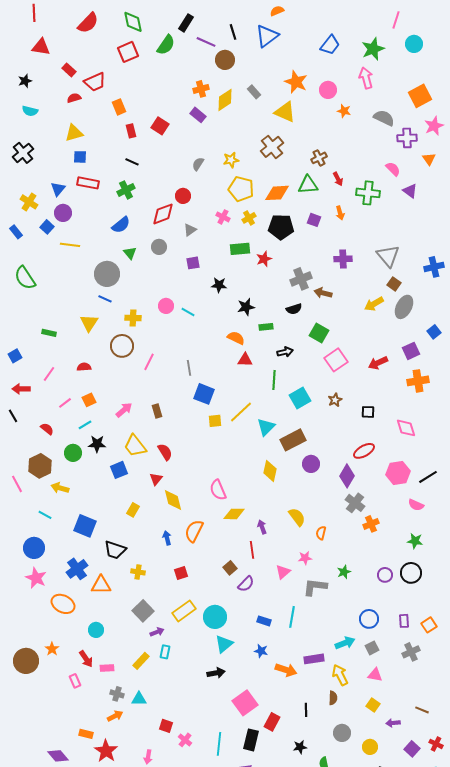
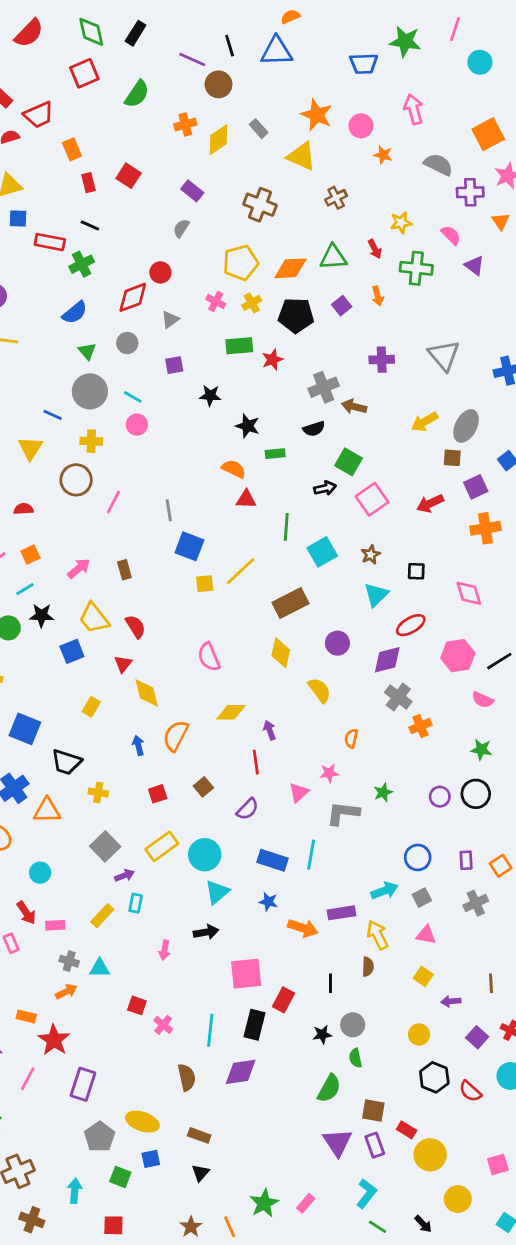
black rectangle: (186, 23) -> (136, 33), moved
blue triangle: (267, 36) -> (277, 51), turned 35
green semicircle: (166, 45) -> (137, 94), moved
blue trapezoid: (330, 45) -> (364, 64), turned 50
green star: (373, 49) -> (405, 41), moved, turned 30
purple rectangle: (198, 115) -> (192, 191), moved
brown cross: (272, 147) -> (260, 205), moved, turned -30
brown cross: (319, 158) -> (336, 198), moved
yellow star: (231, 160) -> (401, 223), moved
red rectangle: (88, 183) -> (50, 242), moved
yellow pentagon: (241, 189) -> (241, 263), turned -30
purple square: (314, 220) -> (342, 306), turned 32
gray circle: (107, 274) -> (90, 391), moved
brown square: (394, 284) -> (452, 458), moved, turned -32
black star: (246, 307) -> (248, 426), turned 30
cyan line: (188, 312) -> (133, 397), moved
black arrow: (285, 352) -> (325, 488), moved
cyan triangle: (266, 427) -> (376, 595), moved
brown rectangle: (293, 440) -> (290, 603), moved
purple diamond: (347, 476) -> (387, 660), turned 45
pink semicircle: (218, 490) -> (209, 657), moved
yellow semicircle: (297, 517) -> (319, 690), moved
brown square: (230, 568) -> (203, 787), moved
blue rectangle: (264, 621) -> (272, 860), size x1.5
pink square: (245, 703) -> (246, 974), turned 30
brown line: (422, 710) -> (491, 983), turned 64
gray circle: (342, 733) -> (353, 1025), moved
pink arrow: (148, 757) -> (165, 950), moved

